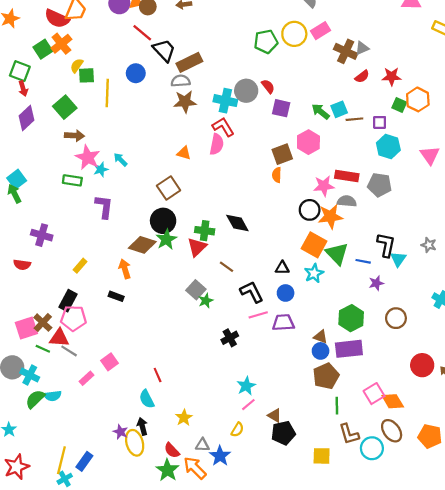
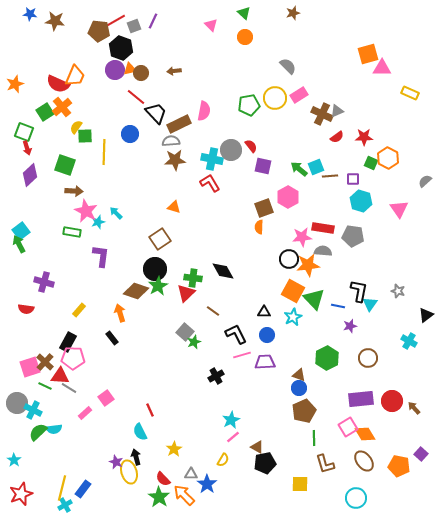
green square: (65, 107) -> (65, 165), turned -30
pink semicircle: (217, 144) -> (204, 111), moved
black rectangle: (116, 296) -> (112, 338), turned 32
purple rectangle: (349, 349) -> (361, 399), moved
cyan circle: (372, 448) -> (356, 498), moved

